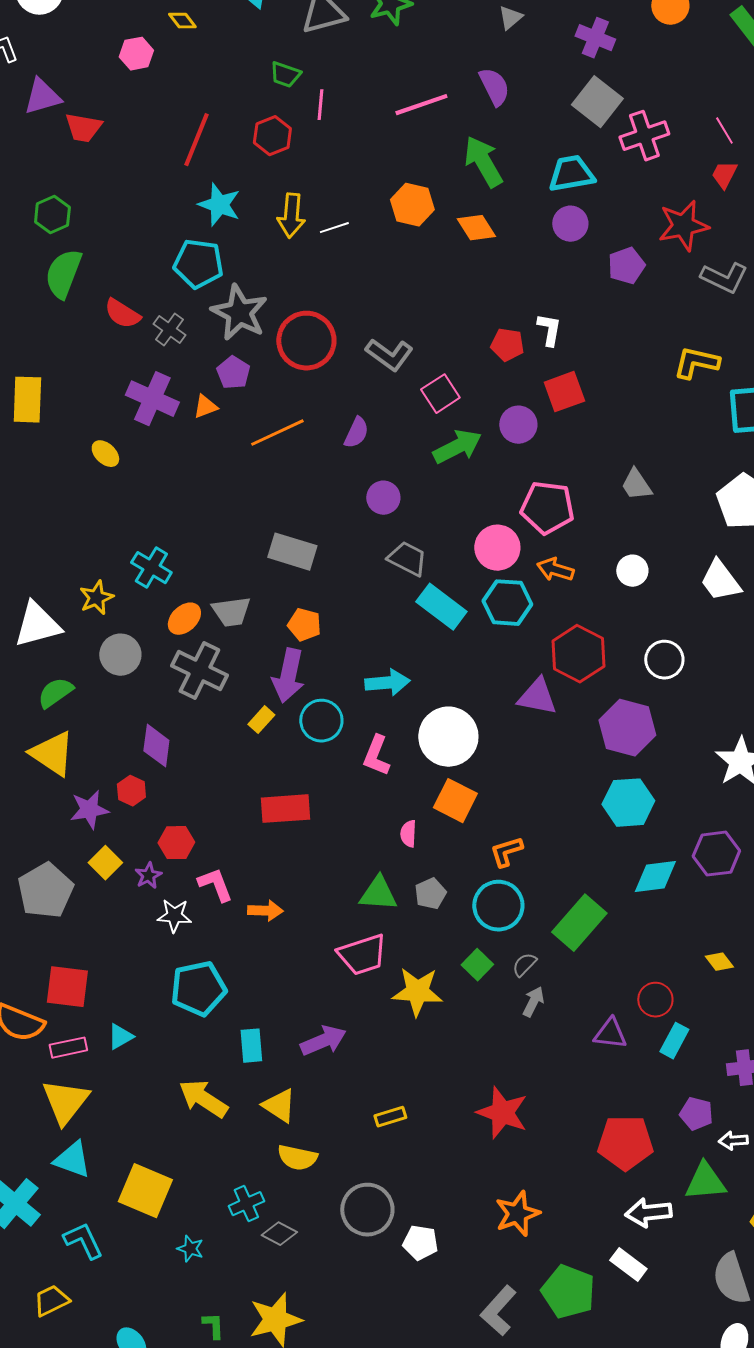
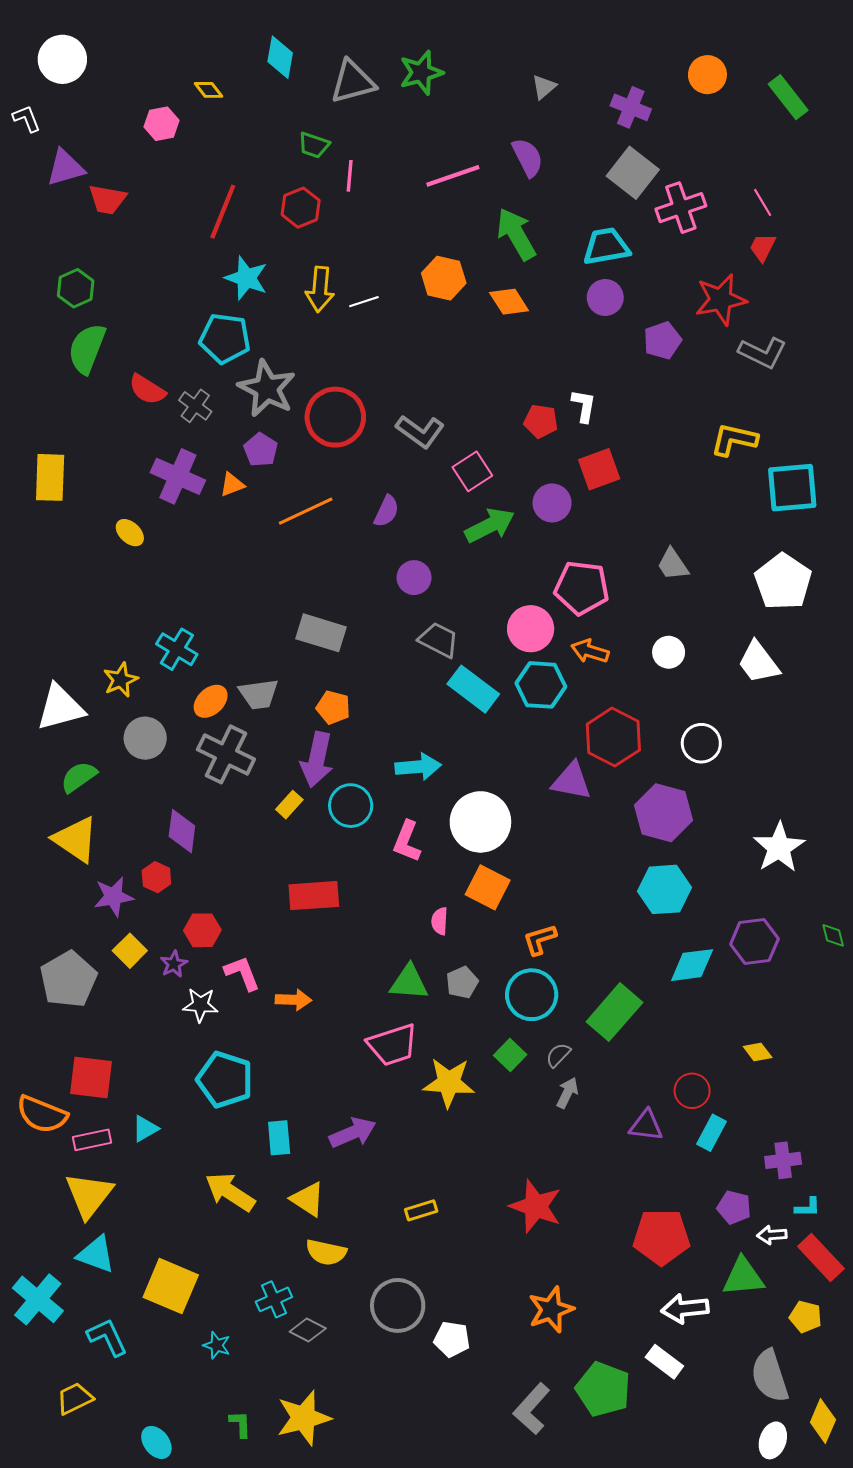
cyan pentagon: (198, 989) -> (225, 1080), turned 30

